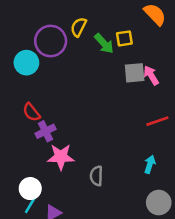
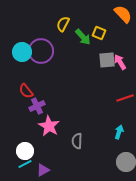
yellow square: (124, 38) -> (99, 33), turned 32
purple circle: (51, 41) -> (41, 51), moved
pink star: (61, 157) -> (49, 126), turned 30
cyan line: (30, 205) -> (25, 164), turned 32

